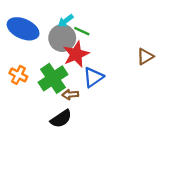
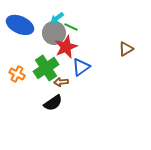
orange cross: (18, 75) -> (17, 74), moved

